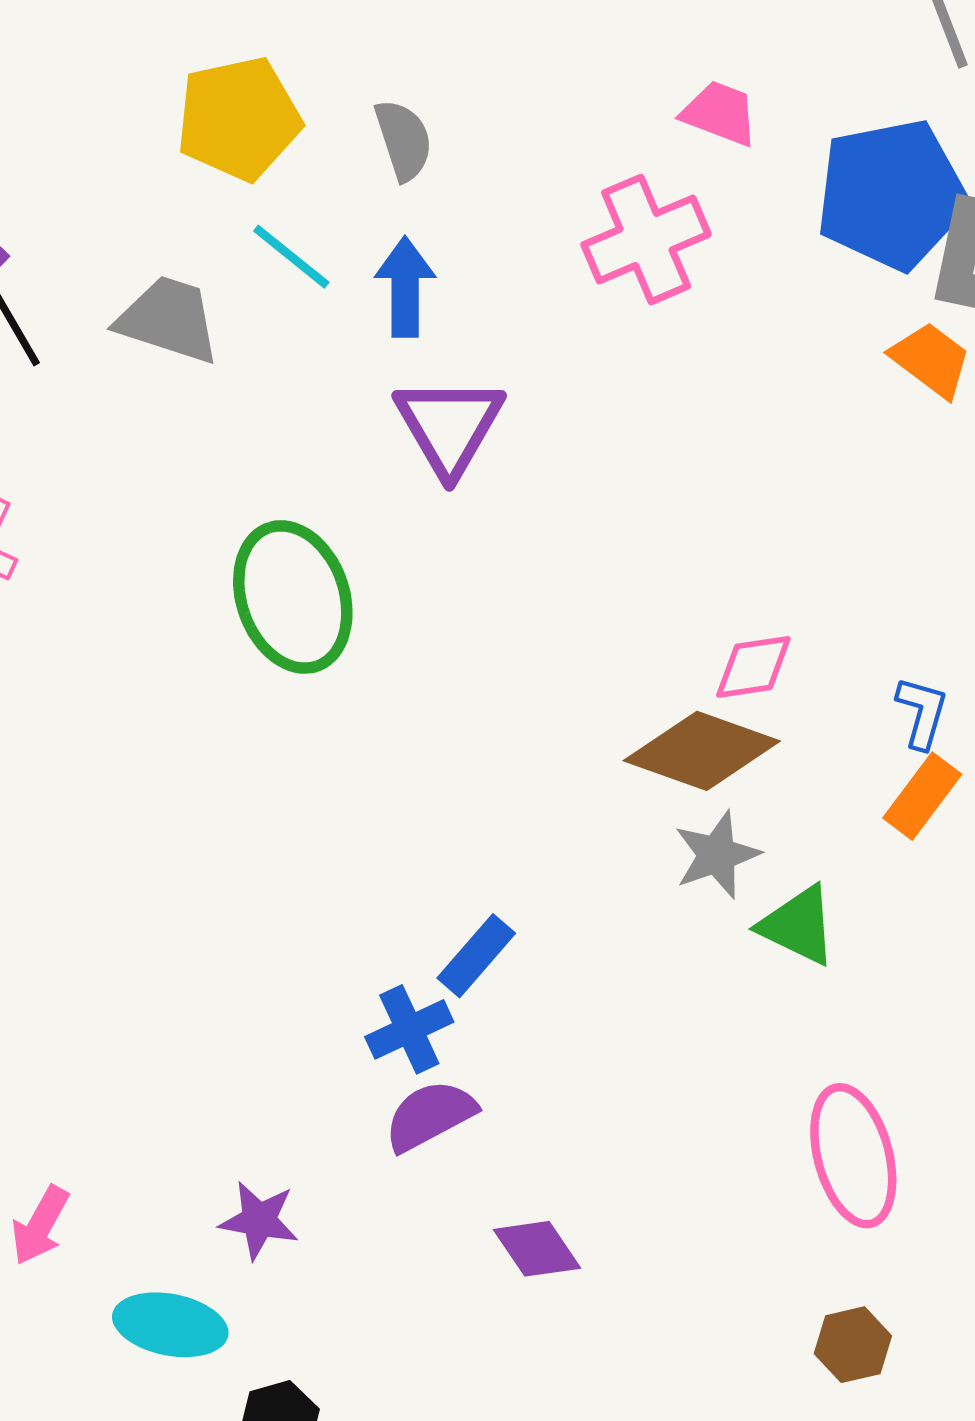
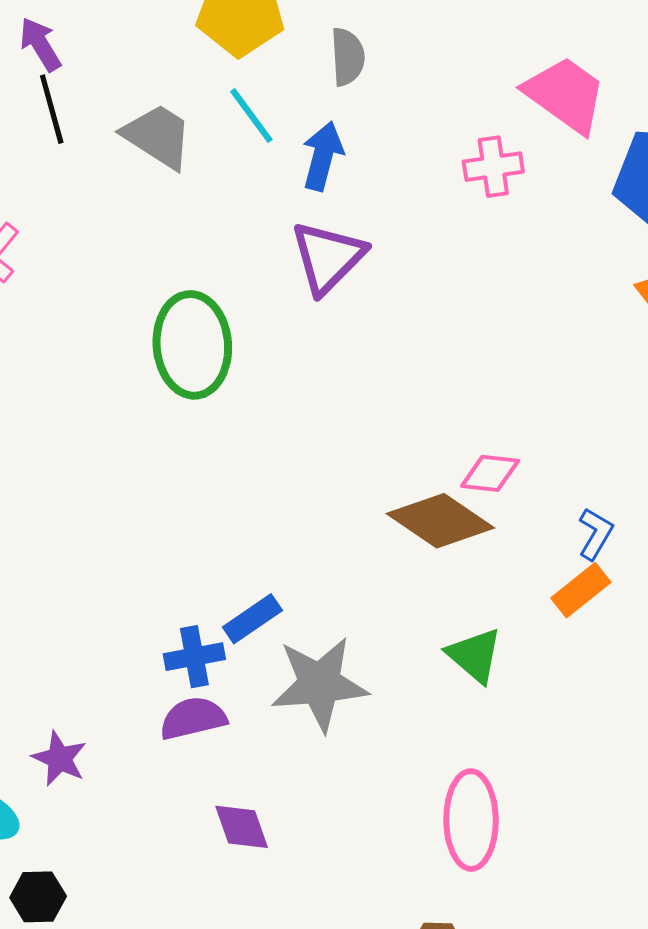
pink trapezoid: (720, 113) -> (565, 95), size x1.6
pink cross: (646, 239) -> (493, 167), size x0.7
gray star: (717, 855) -> (320, 684), moved, size x1.6

